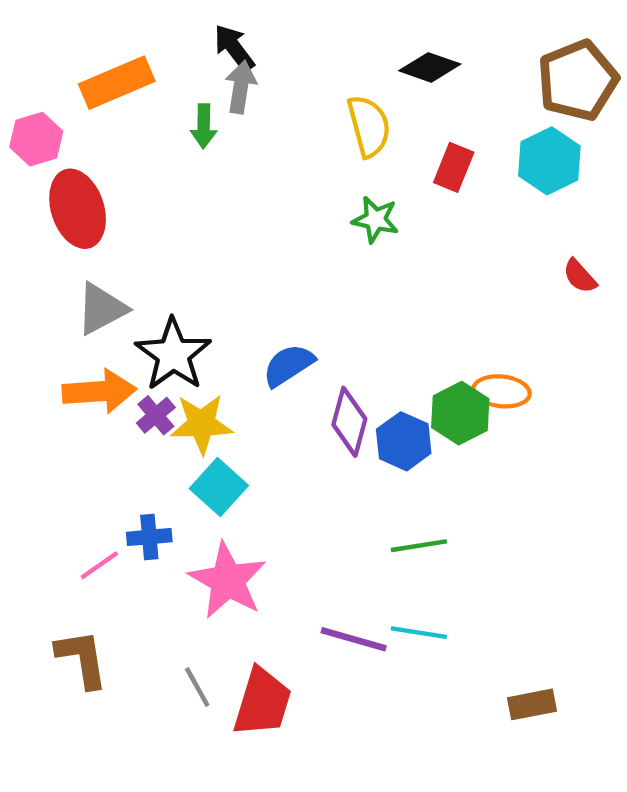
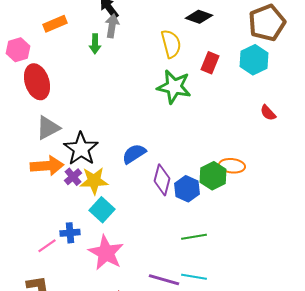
orange rectangle: (117, 83) -> (55, 24), size x0.7
green star: (375, 220) -> (174, 87), size x1.6

